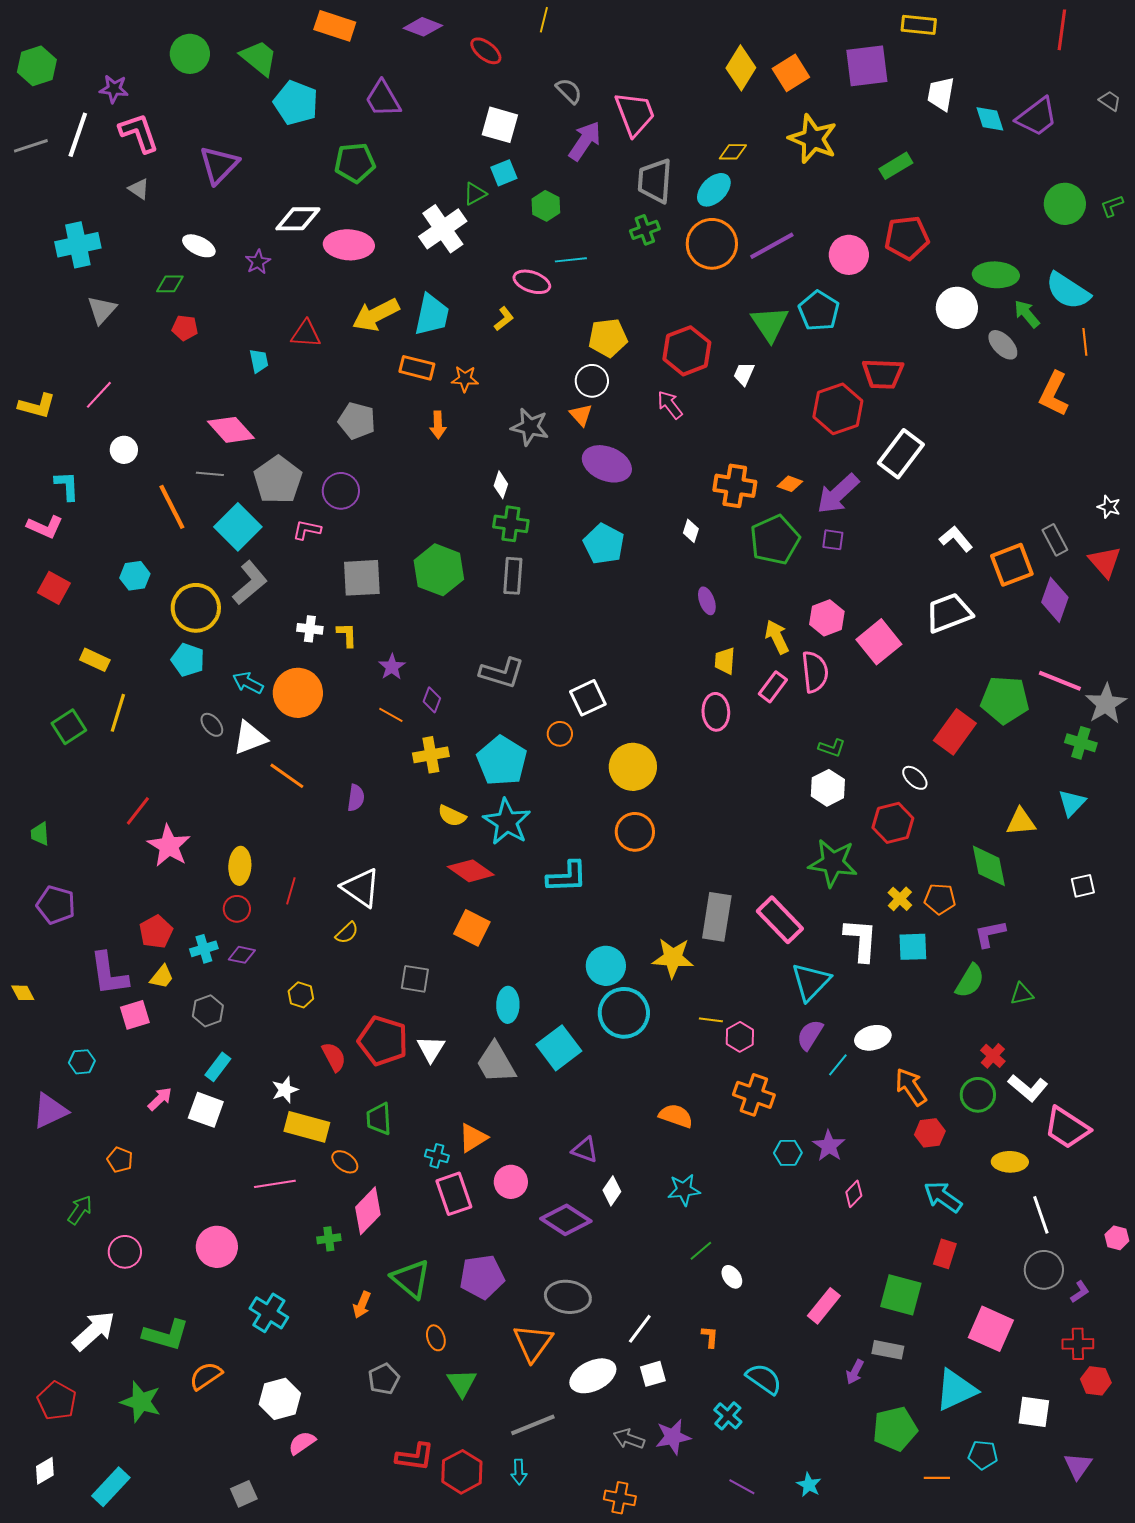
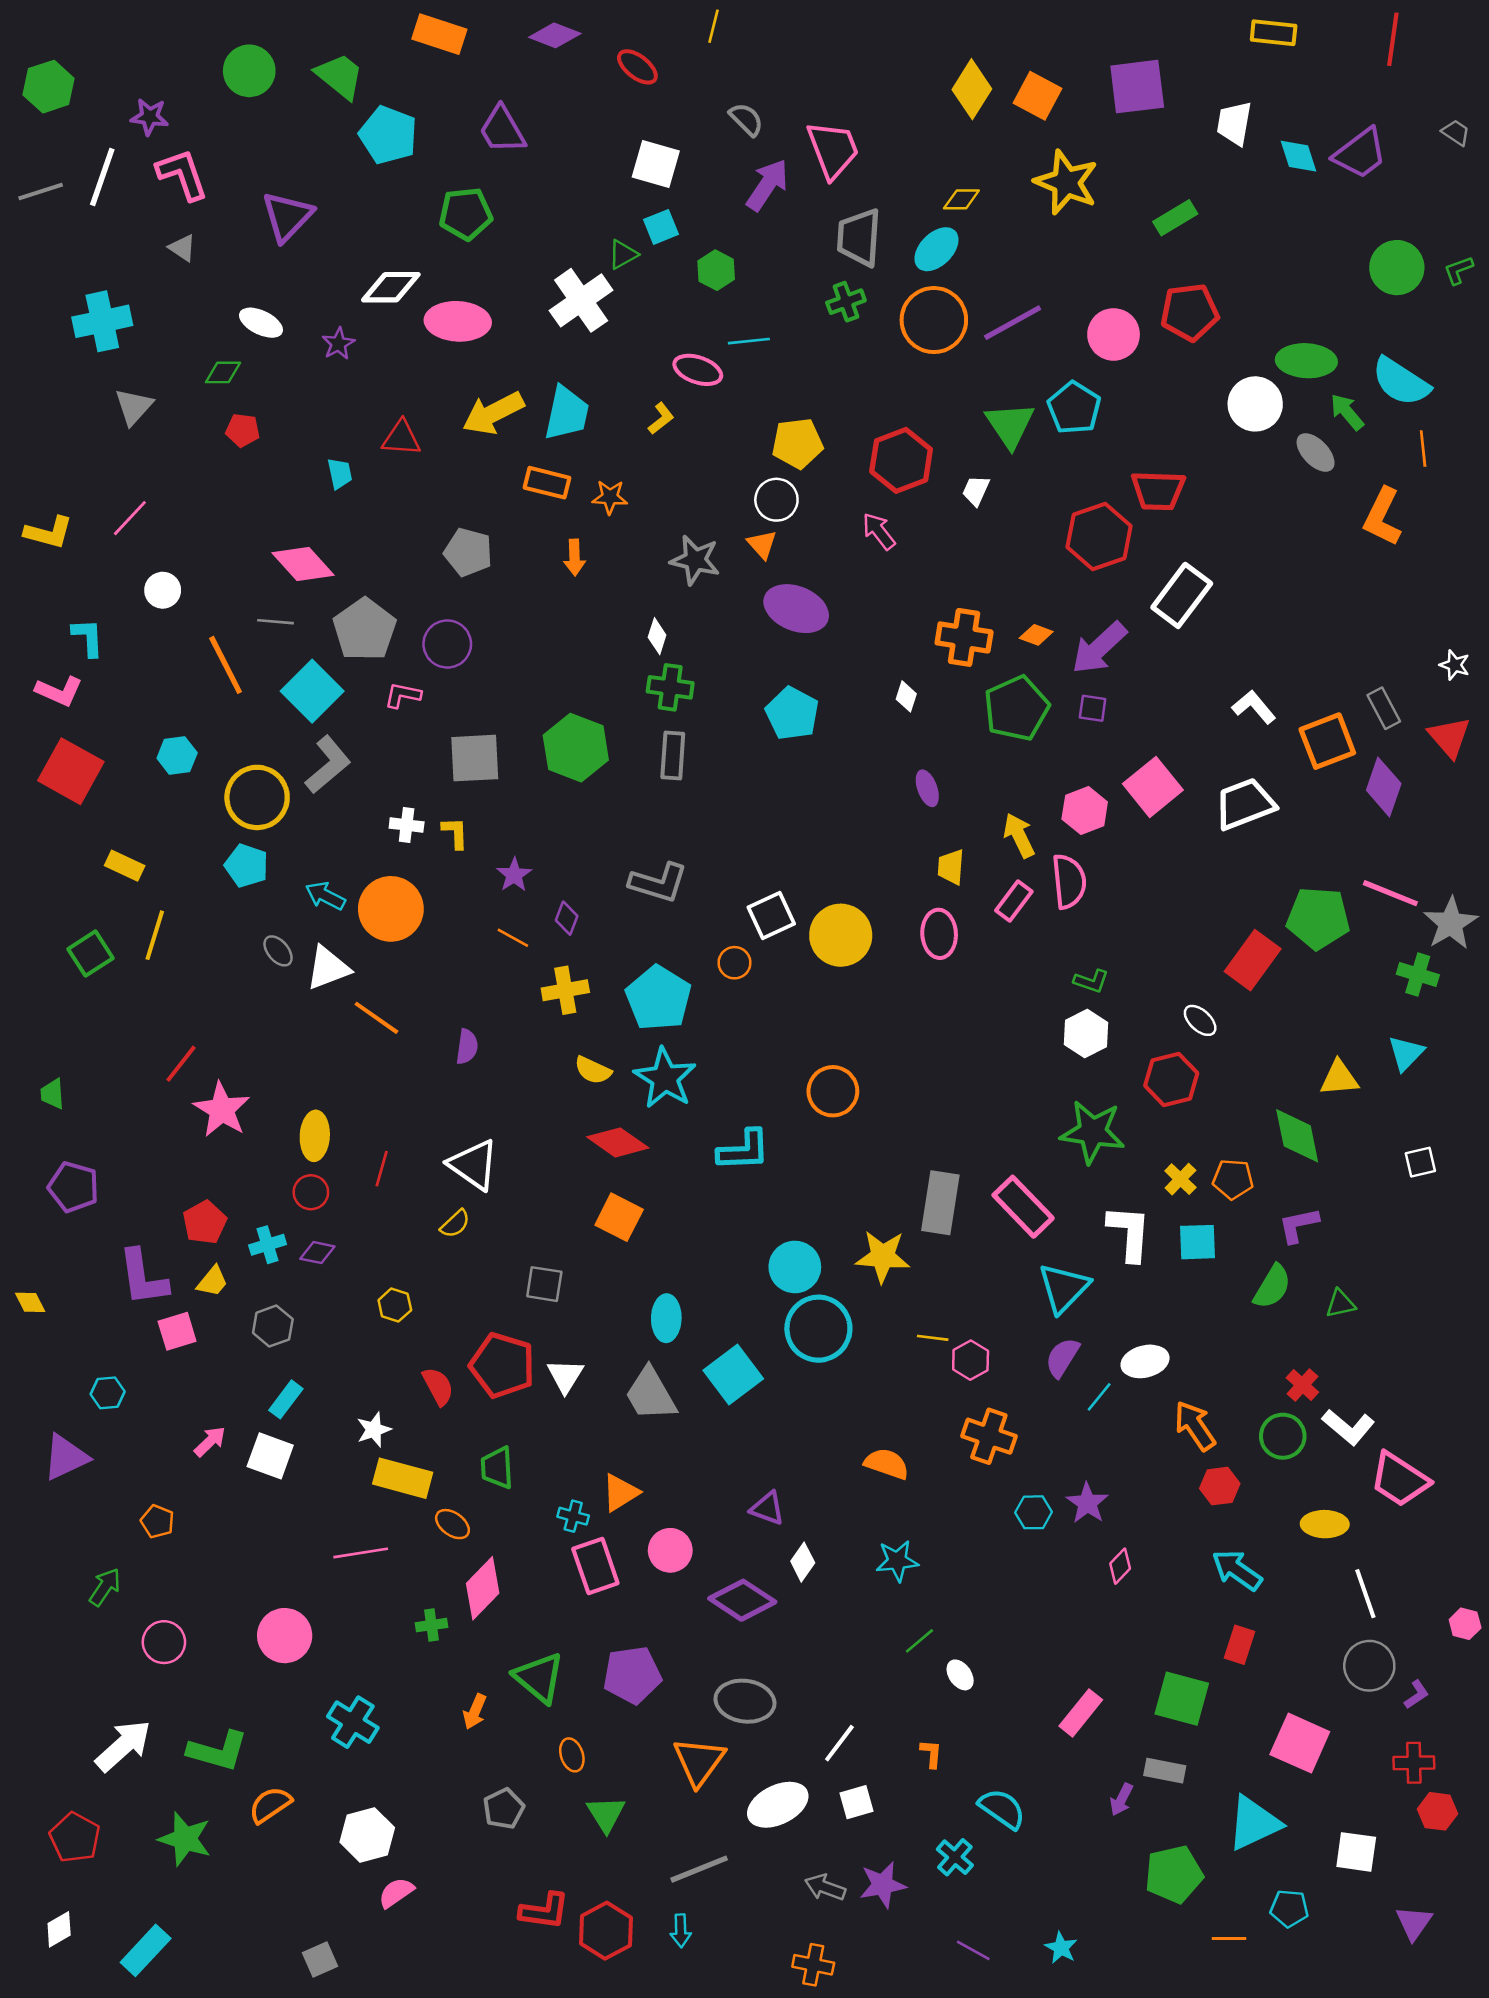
yellow rectangle: (919, 25) -> (1274, 33), moved
orange square: (791, 73) -> (1037, 96), turned -30
red square: (54, 588) -> (71, 771), size x1.5
pink square: (879, 642) -> (1153, 787), moved
yellow circle: (633, 767) -> (841, 935), moved

